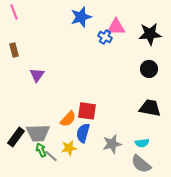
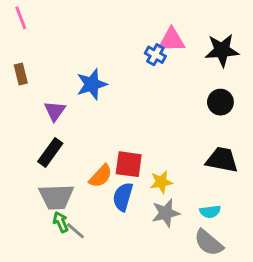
blue star: (81, 17) -> (92, 84), moved
black rectangle: (16, 137) -> (50, 152), moved
yellow star: (69, 148) -> (161, 182), moved

